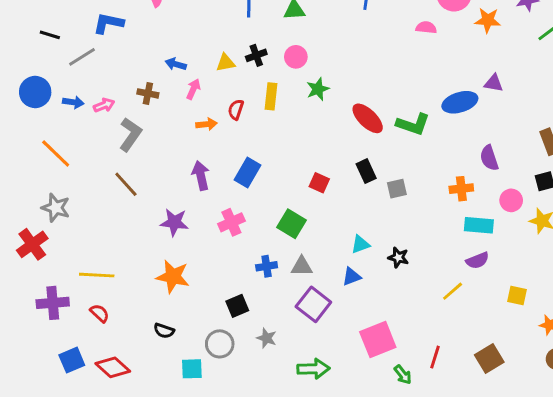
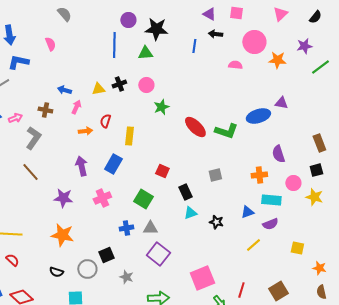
yellow rectangle: (271, 96) -> (129, 136), moved
black rectangle: (366, 171) -> (185, 192), moved
blue triangle: (352, 277) -> (247, 212), moved
gray circle: (220, 344) -> (87, 269), moved

